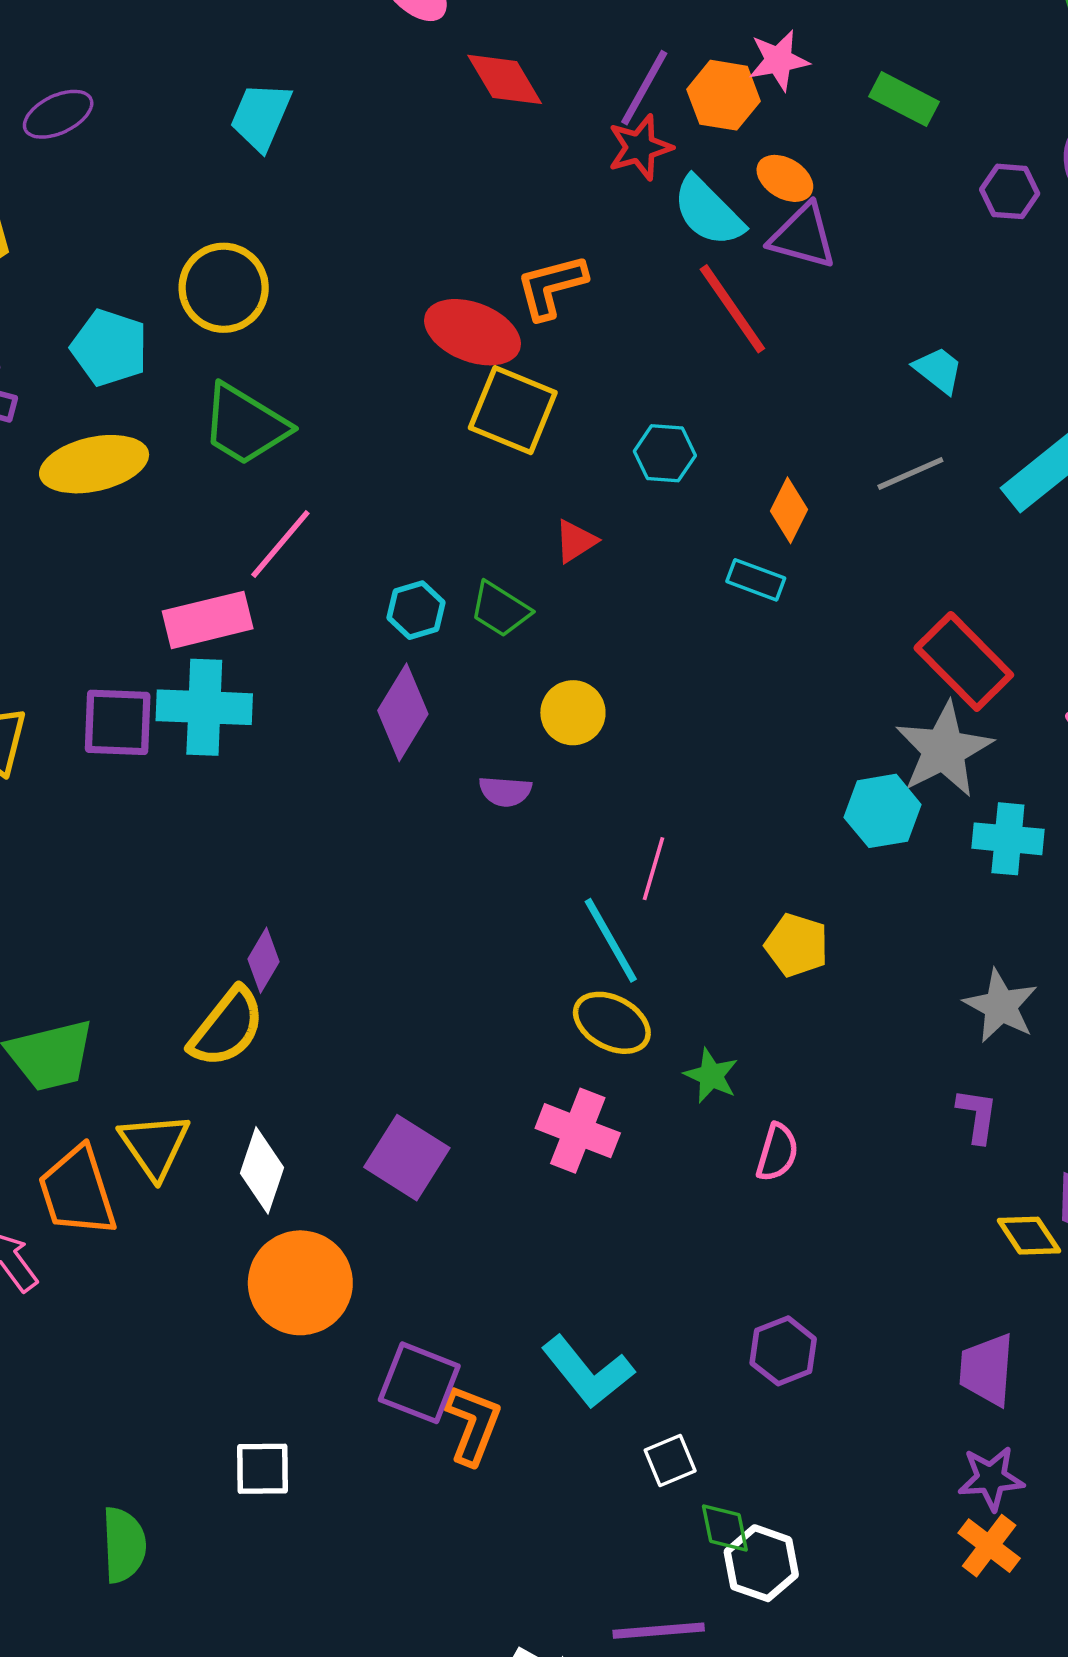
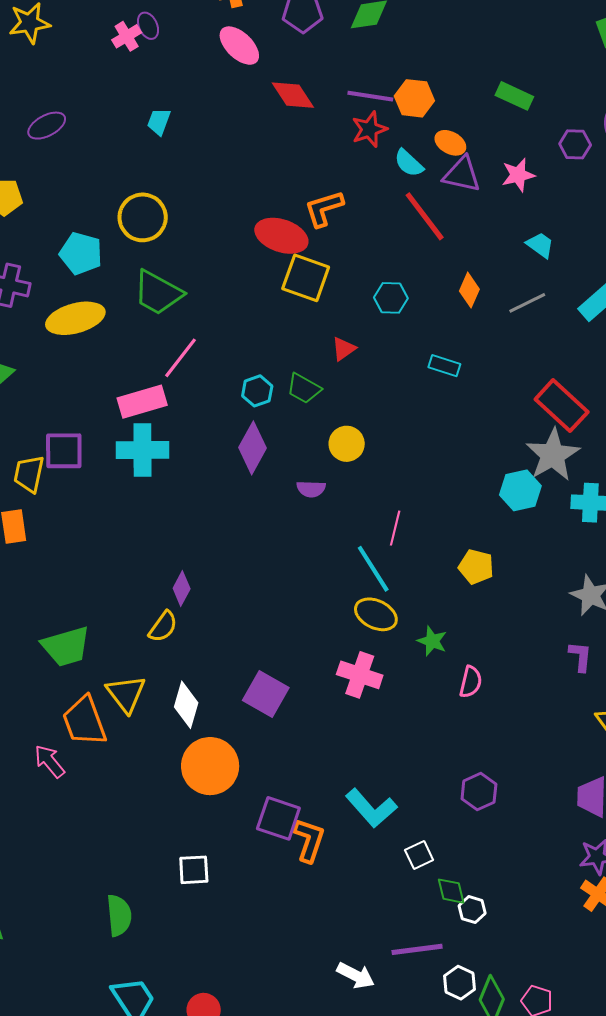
pink star: (779, 60) -> (518, 175), moved
purple line: (644, 88) -> (370, 96), turned 72
cyan trapezoid: (261, 116) -> (159, 122), size x0.7
cyan semicircle: (708, 212) -> (409, 163), size x0.7
orange diamond: (789, 510) -> (469, 290), moved
purple square: (118, 722) -> (64, 451), moved
yellow semicircle: (227, 1027) -> (163, 627), size x0.7
white hexagon: (761, 1563) -> (472, 910), size x0.7

